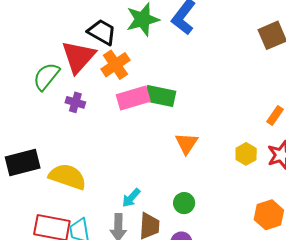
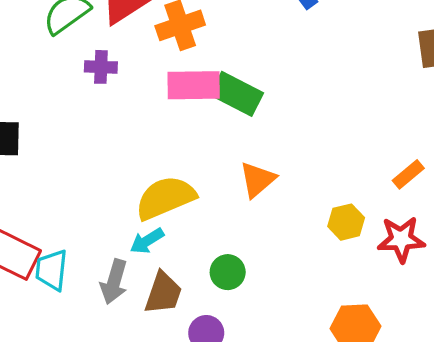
purple cross: (75, 102) -> (101, 67), turned -30
yellow semicircle: (67, 177) -> (165, 198), moved, turned -57

